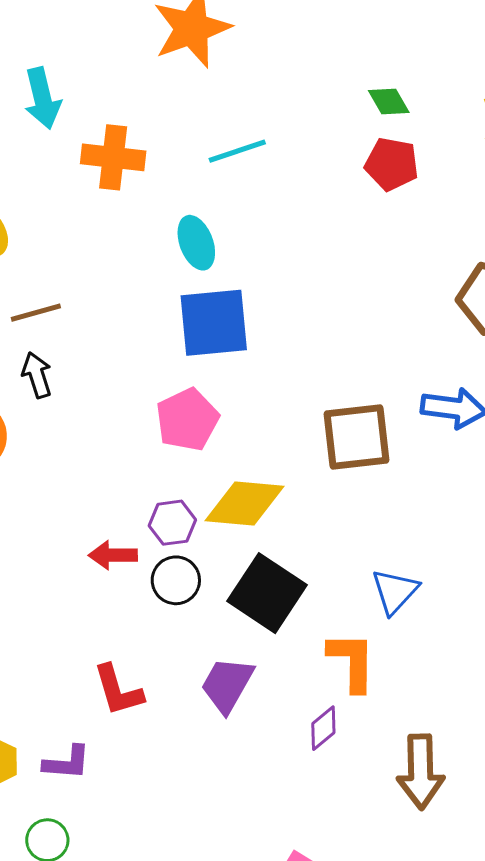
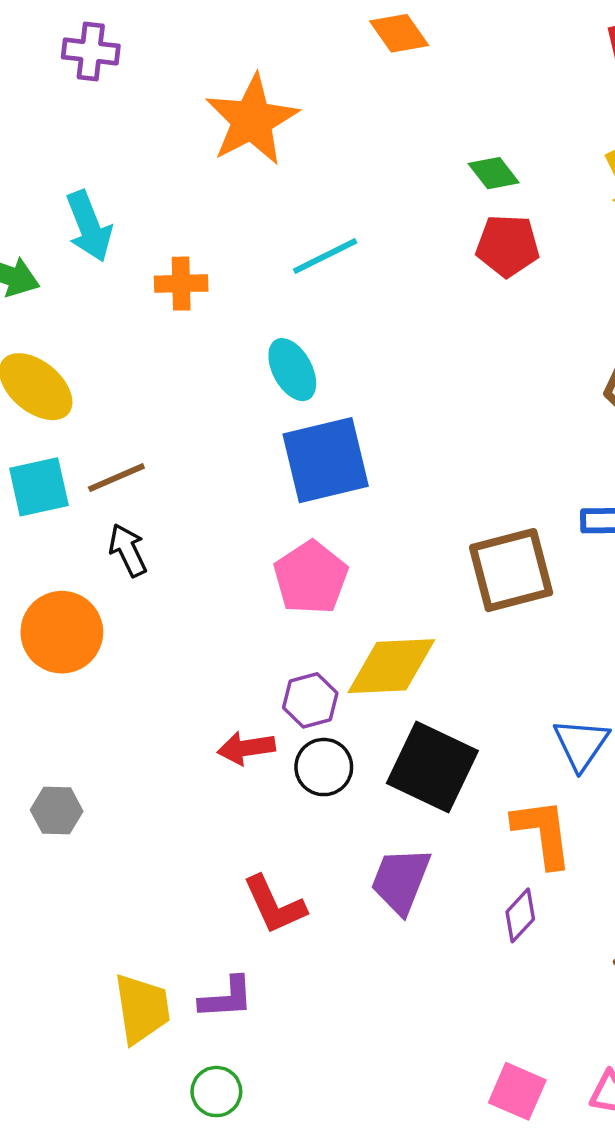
orange cross: (113, 157) -> (181, 284), size x0.7

